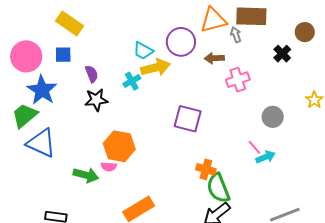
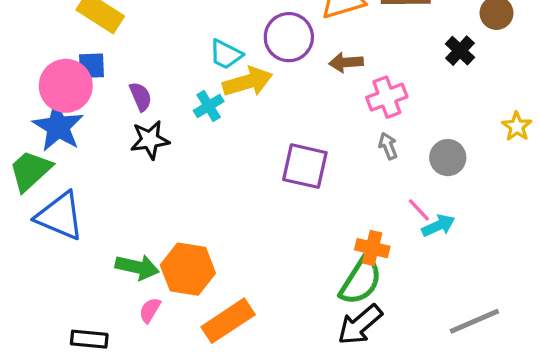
gray arrow: (236, 35) -> (388, 146), moved
pink circle: (26, 56) -> (66, 86), moved
orange hexagon: (119, 146) -> (188, 269), moved
pink semicircle: (109, 167) -> (150, 310), moved, turned 119
orange cross: (206, 169) -> (372, 248), moved
green semicircle: (218, 188) -> (361, 281), turned -124

